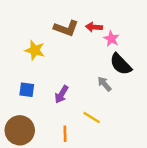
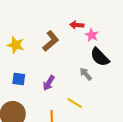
brown L-shape: (66, 28) -> (51, 41), moved, turned -60
yellow star: (35, 50) -> (16, 45), moved

